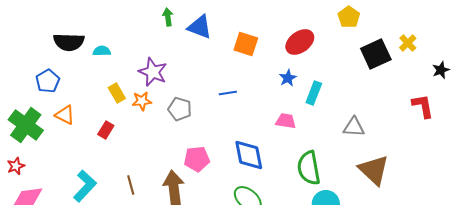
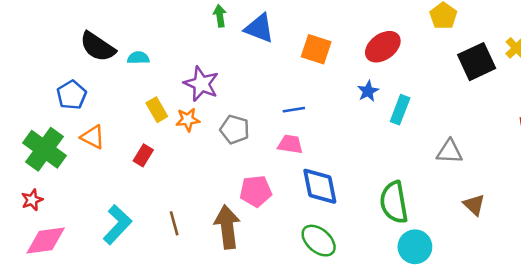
black semicircle: (69, 42) -> (98, 47), turned 32
pink trapezoid: (286, 121) -> (290, 144), moved
brown triangle: (374, 170) -> (474, 205), size x0.6

